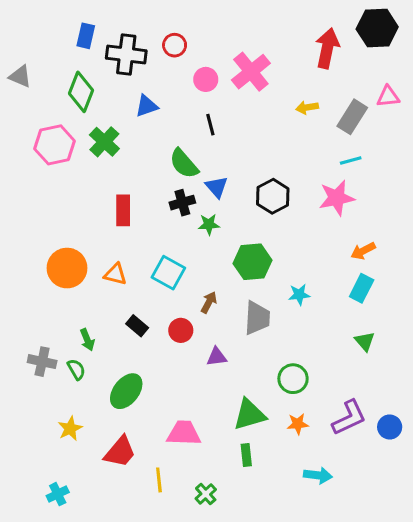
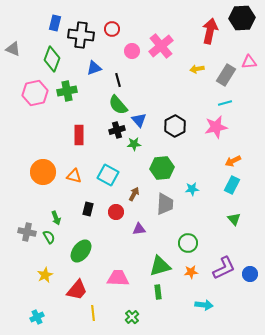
black line: (210, 125) -> (118, 80), moved
green cross: (104, 142) -> (67, 91), turned 36
black rectangle: (137, 326) -> (88, 209), turned 64
yellow line: (159, 480) -> (93, 313), moved

